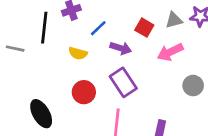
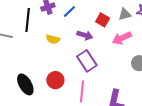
blue line: (98, 28) -> (69, 11), moved
red circle: (84, 92) -> (55, 80), moved

